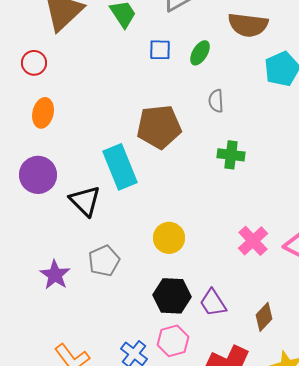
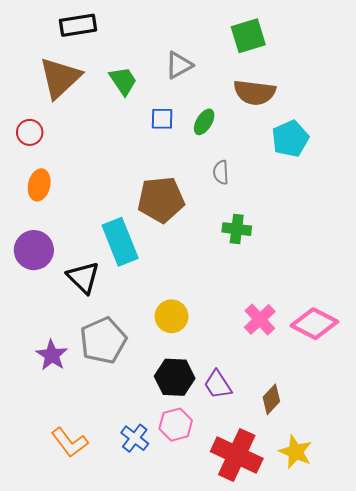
gray pentagon: (104, 261) -> (103, 340), size x1.4

